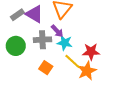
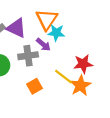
cyan star: (65, 43) -> (56, 33), moved
orange square: (46, 68) -> (34, 86), turned 32

